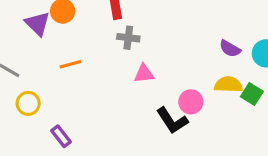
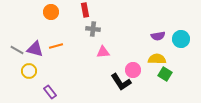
purple triangle: (38, 24) -> (35, 49), moved, turned -30
purple semicircle: (230, 49) -> (158, 36), turned -40
green square: (252, 94) -> (165, 74), moved

